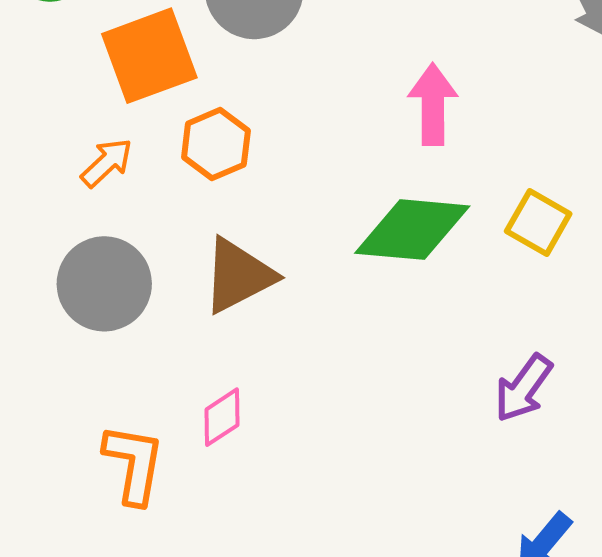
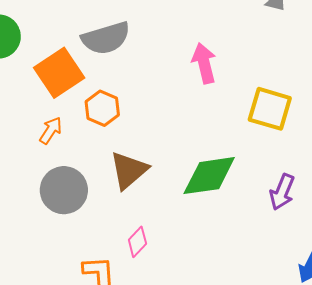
yellow square: (538, 222) -> (270, 109), size x1.4
green diamond: (412, 230) -> (209, 176), moved

